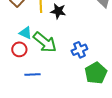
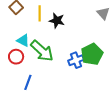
green pentagon: (96, 73) -> (92, 54), moved
blue line: (33, 74) -> (28, 82), turned -70

